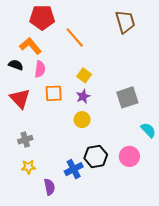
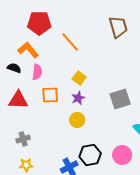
red triangle: (20, 99) -> (18, 100), turned -45

